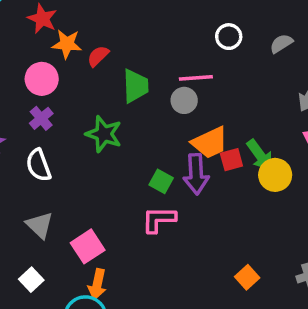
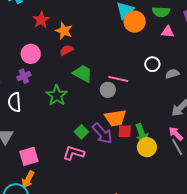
white circle: (229, 37) -> (152, 64), moved
orange star: (67, 44) -> (64, 31), moved
green trapezoid: (135, 86) -> (83, 74), turned -75
purple arrow: (196, 174) -> (102, 133), turned -55

